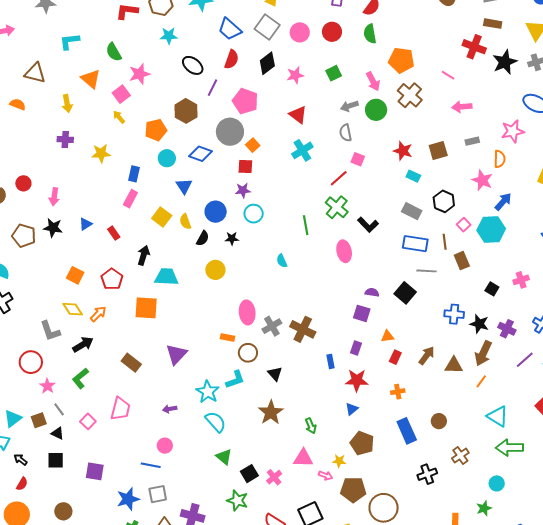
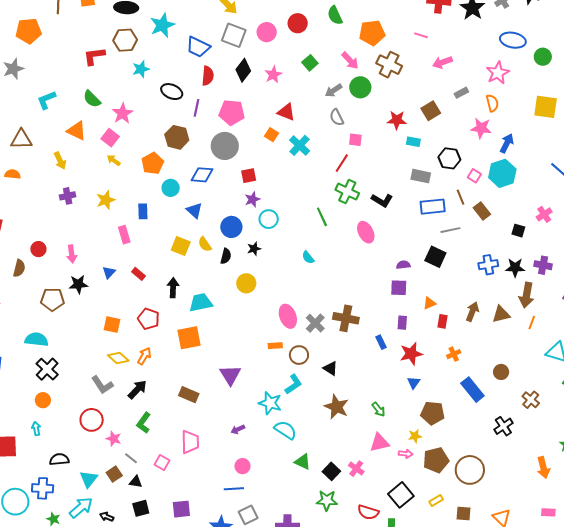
orange square: (253, 145) -> (272, 135), moved
pink rectangle: (130, 199) -> (124, 235), moved, turned -30

